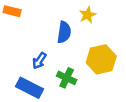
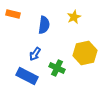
blue semicircle: (64, 32) -> (44, 25), moved

